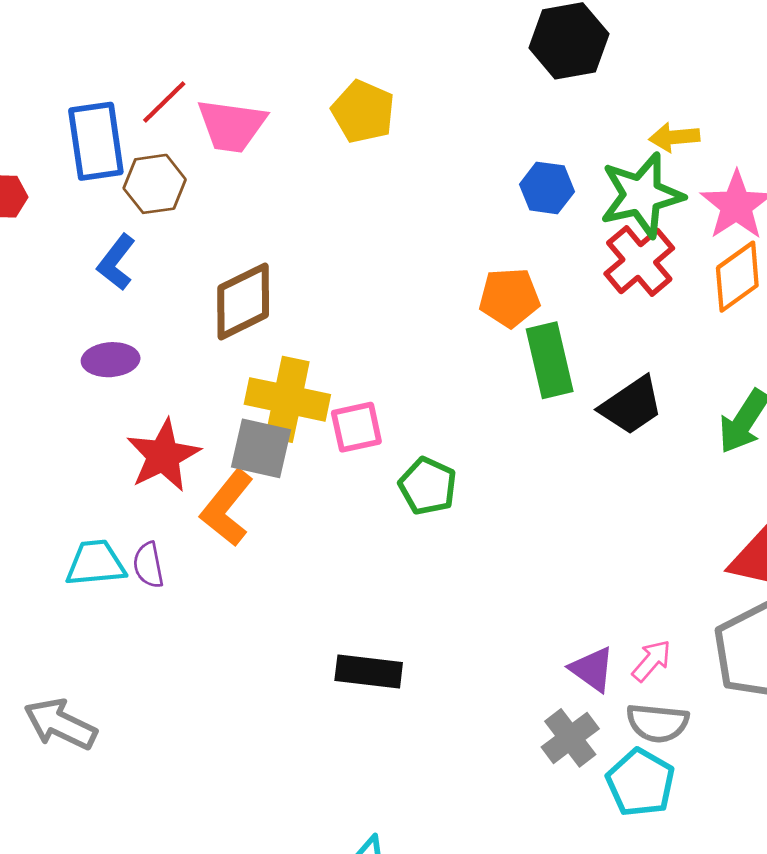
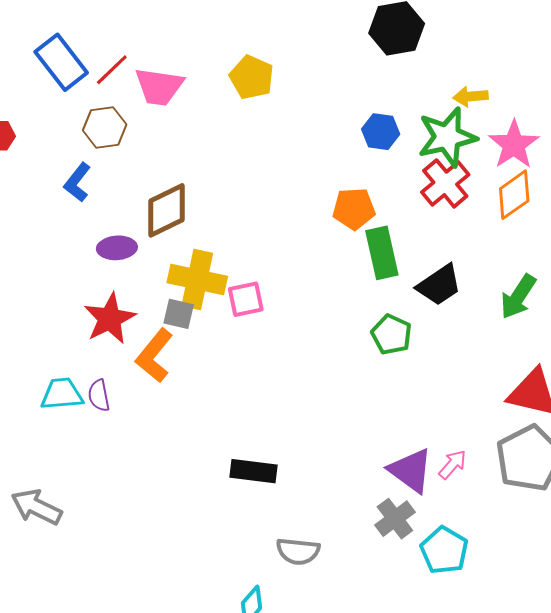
blue rectangle: (96, 141) -> (61, 62), moved, turned -30
purple ellipse: (111, 360) -> (117, 248), moved
gray square: (261, 448) -> (179, 314), size x0.7
green pentagon: (428, 486) -> (391, 334), moved
purple triangle: (592, 669) -> (411, 470), size x1.4
gray semicircle: (658, 723) -> (298, 551), moved

